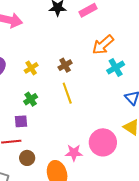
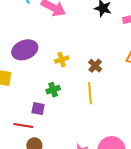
brown cross: (65, 65) -> (95, 66), turned -32

